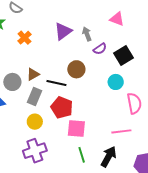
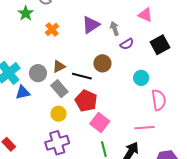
black square: (123, 55) -> (160, 45), moved
gray rectangle: (34, 97) -> (59, 89), turned -66
pink square: (76, 128) -> (100, 122), turned 30

